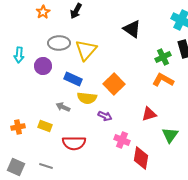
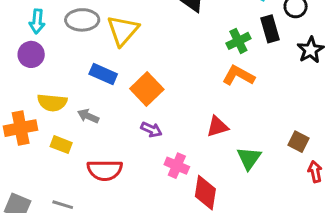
cyan arrow: (19, 55) -> (37, 21), moved
purple circle: (43, 66) -> (31, 54), moved
orange square: (114, 84) -> (147, 89), moved
yellow semicircle: (87, 98) -> (52, 103), moved
orange cross: (18, 127) -> (21, 128), moved, size x1.5

